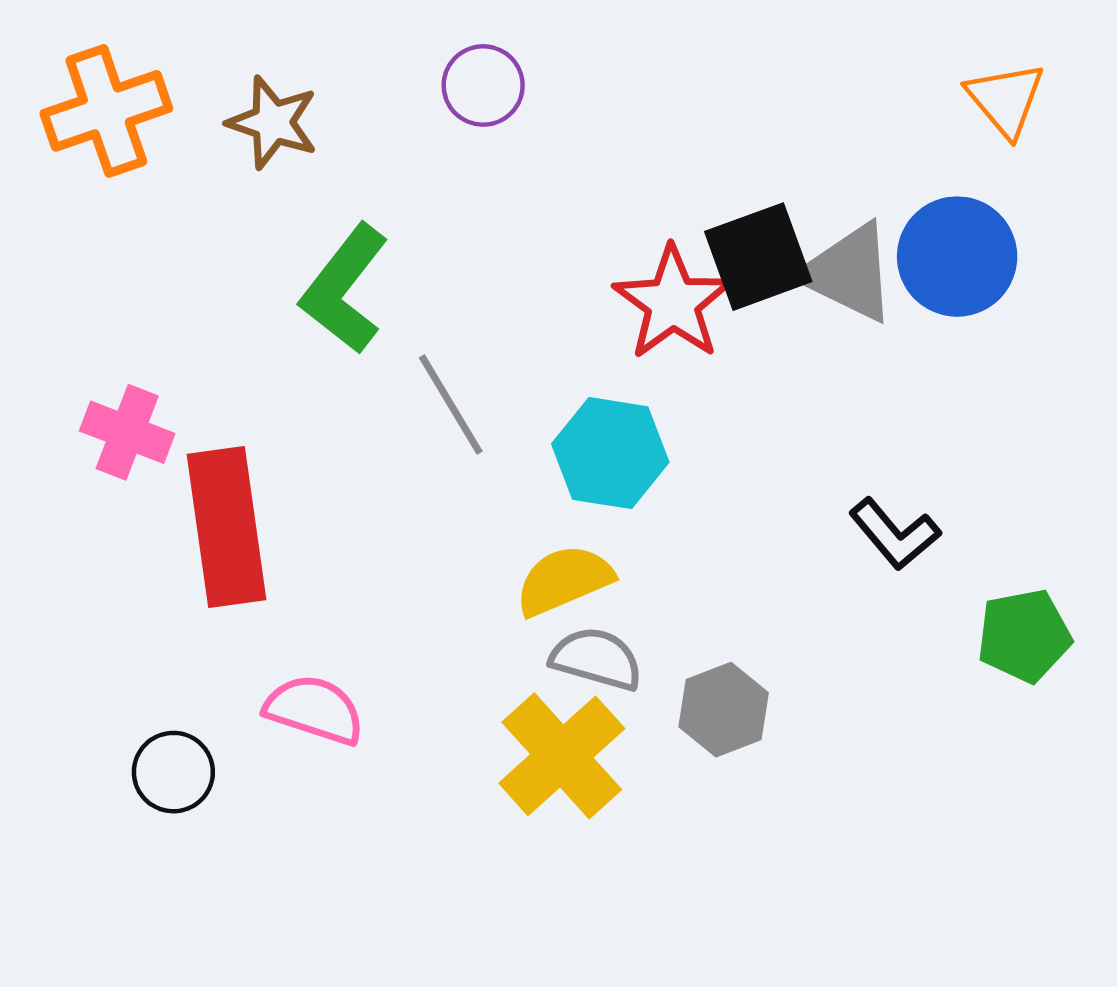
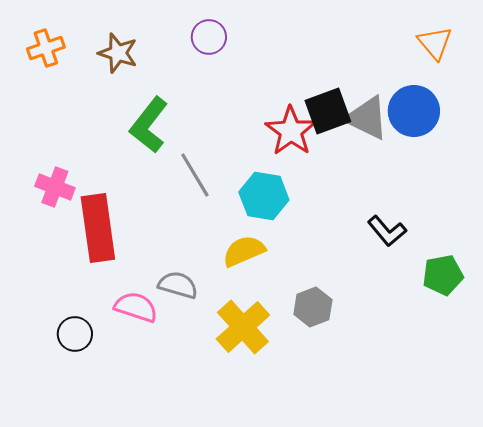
orange cross: (106, 111) -> (46, 48), size x0.7
gray semicircle: (596, 659) -> (178, 285), moved

